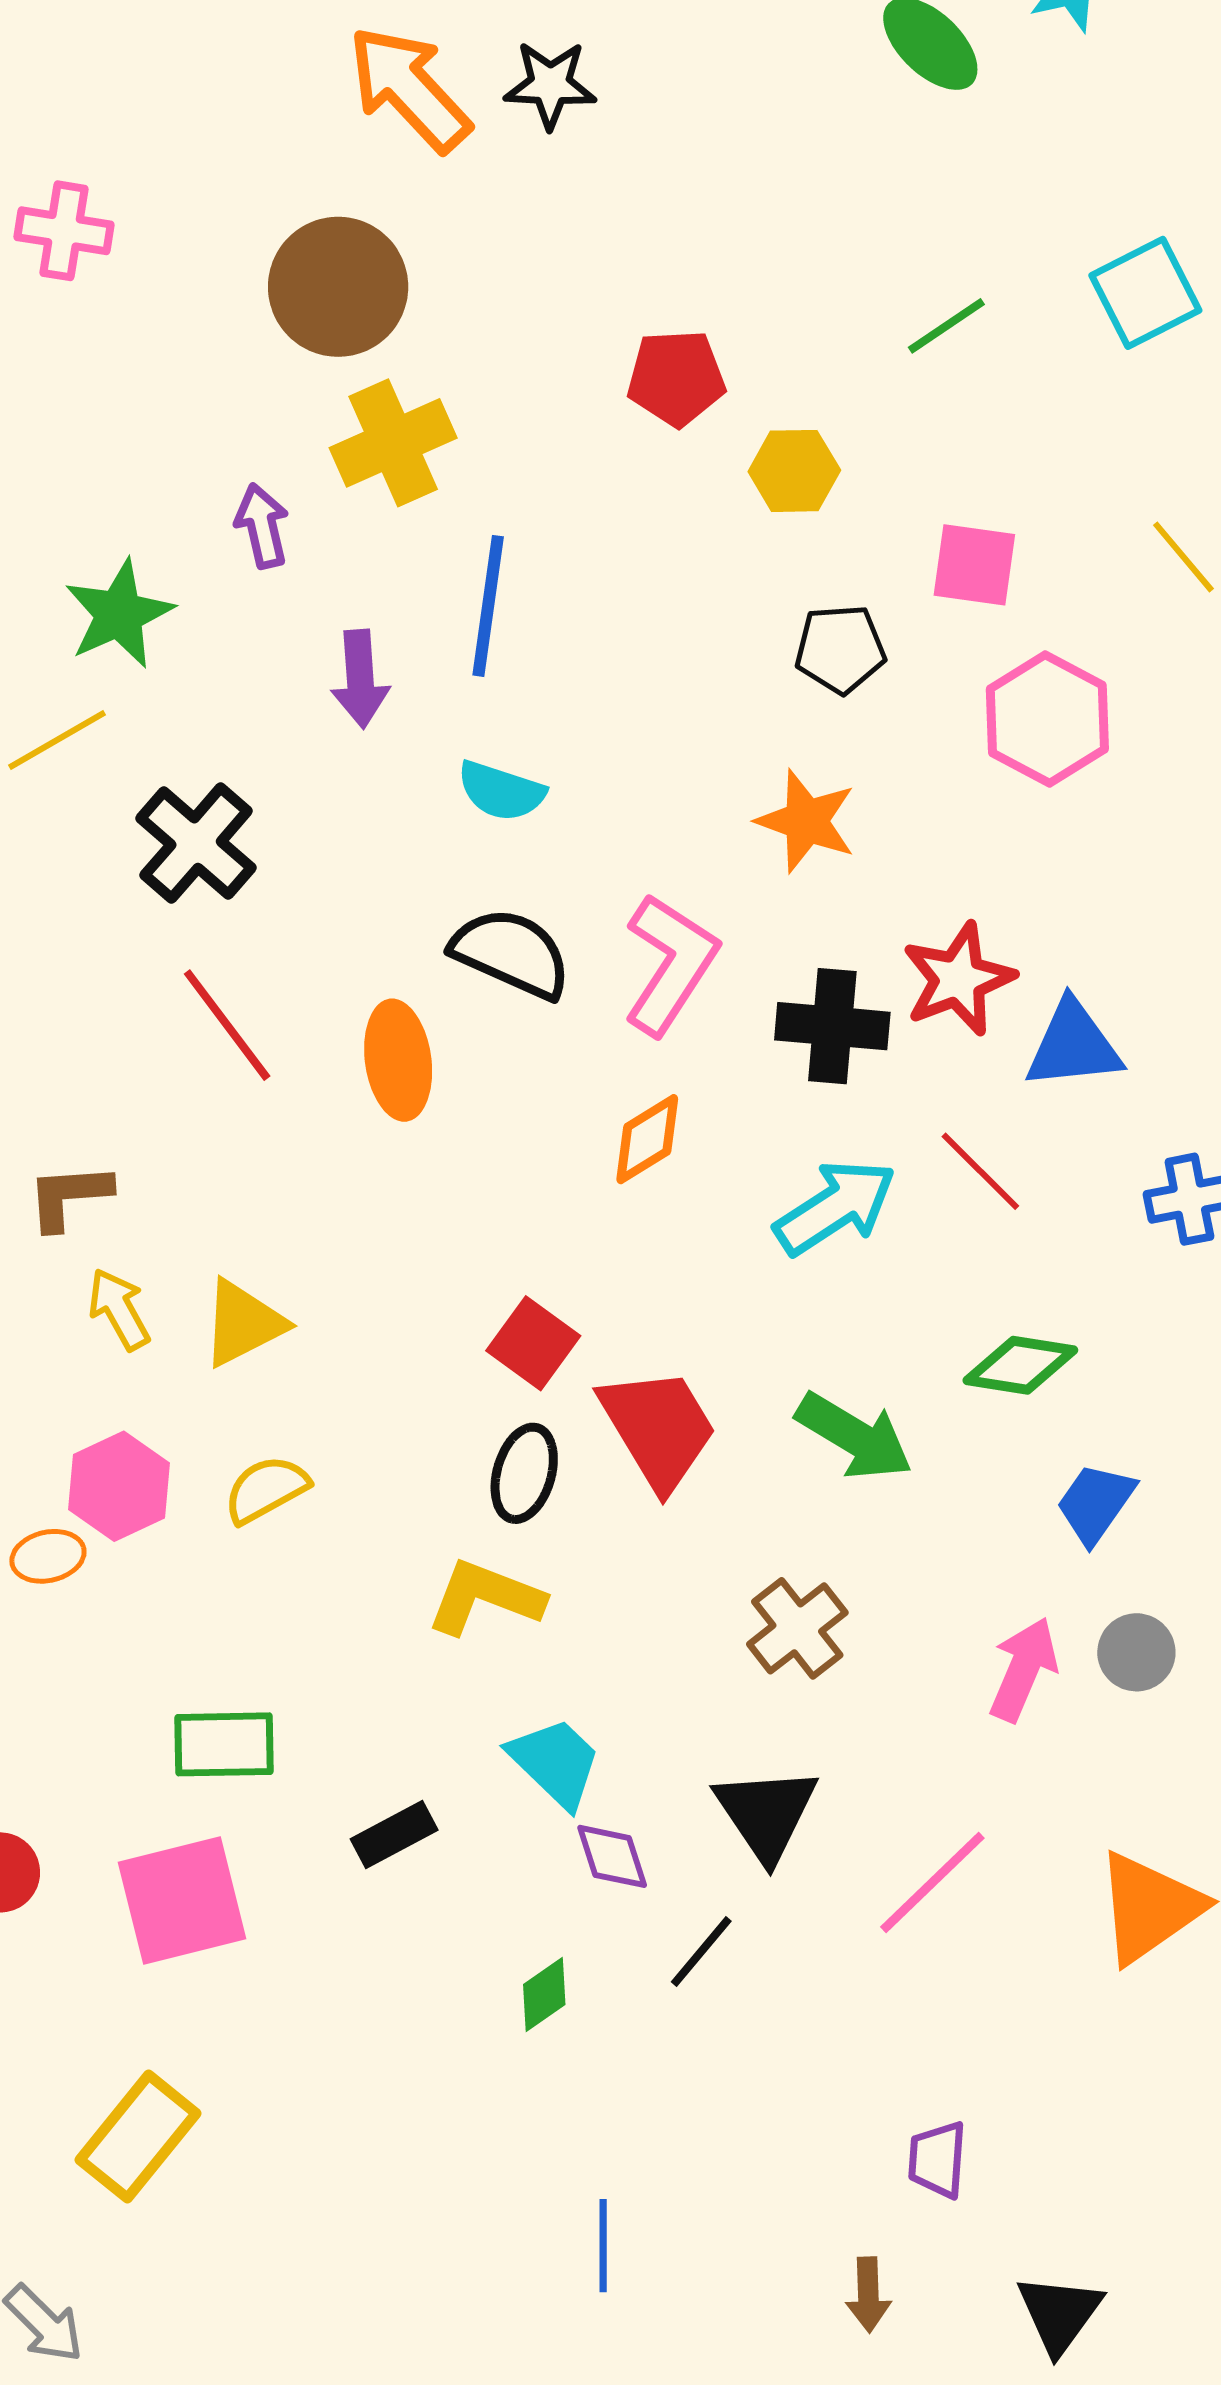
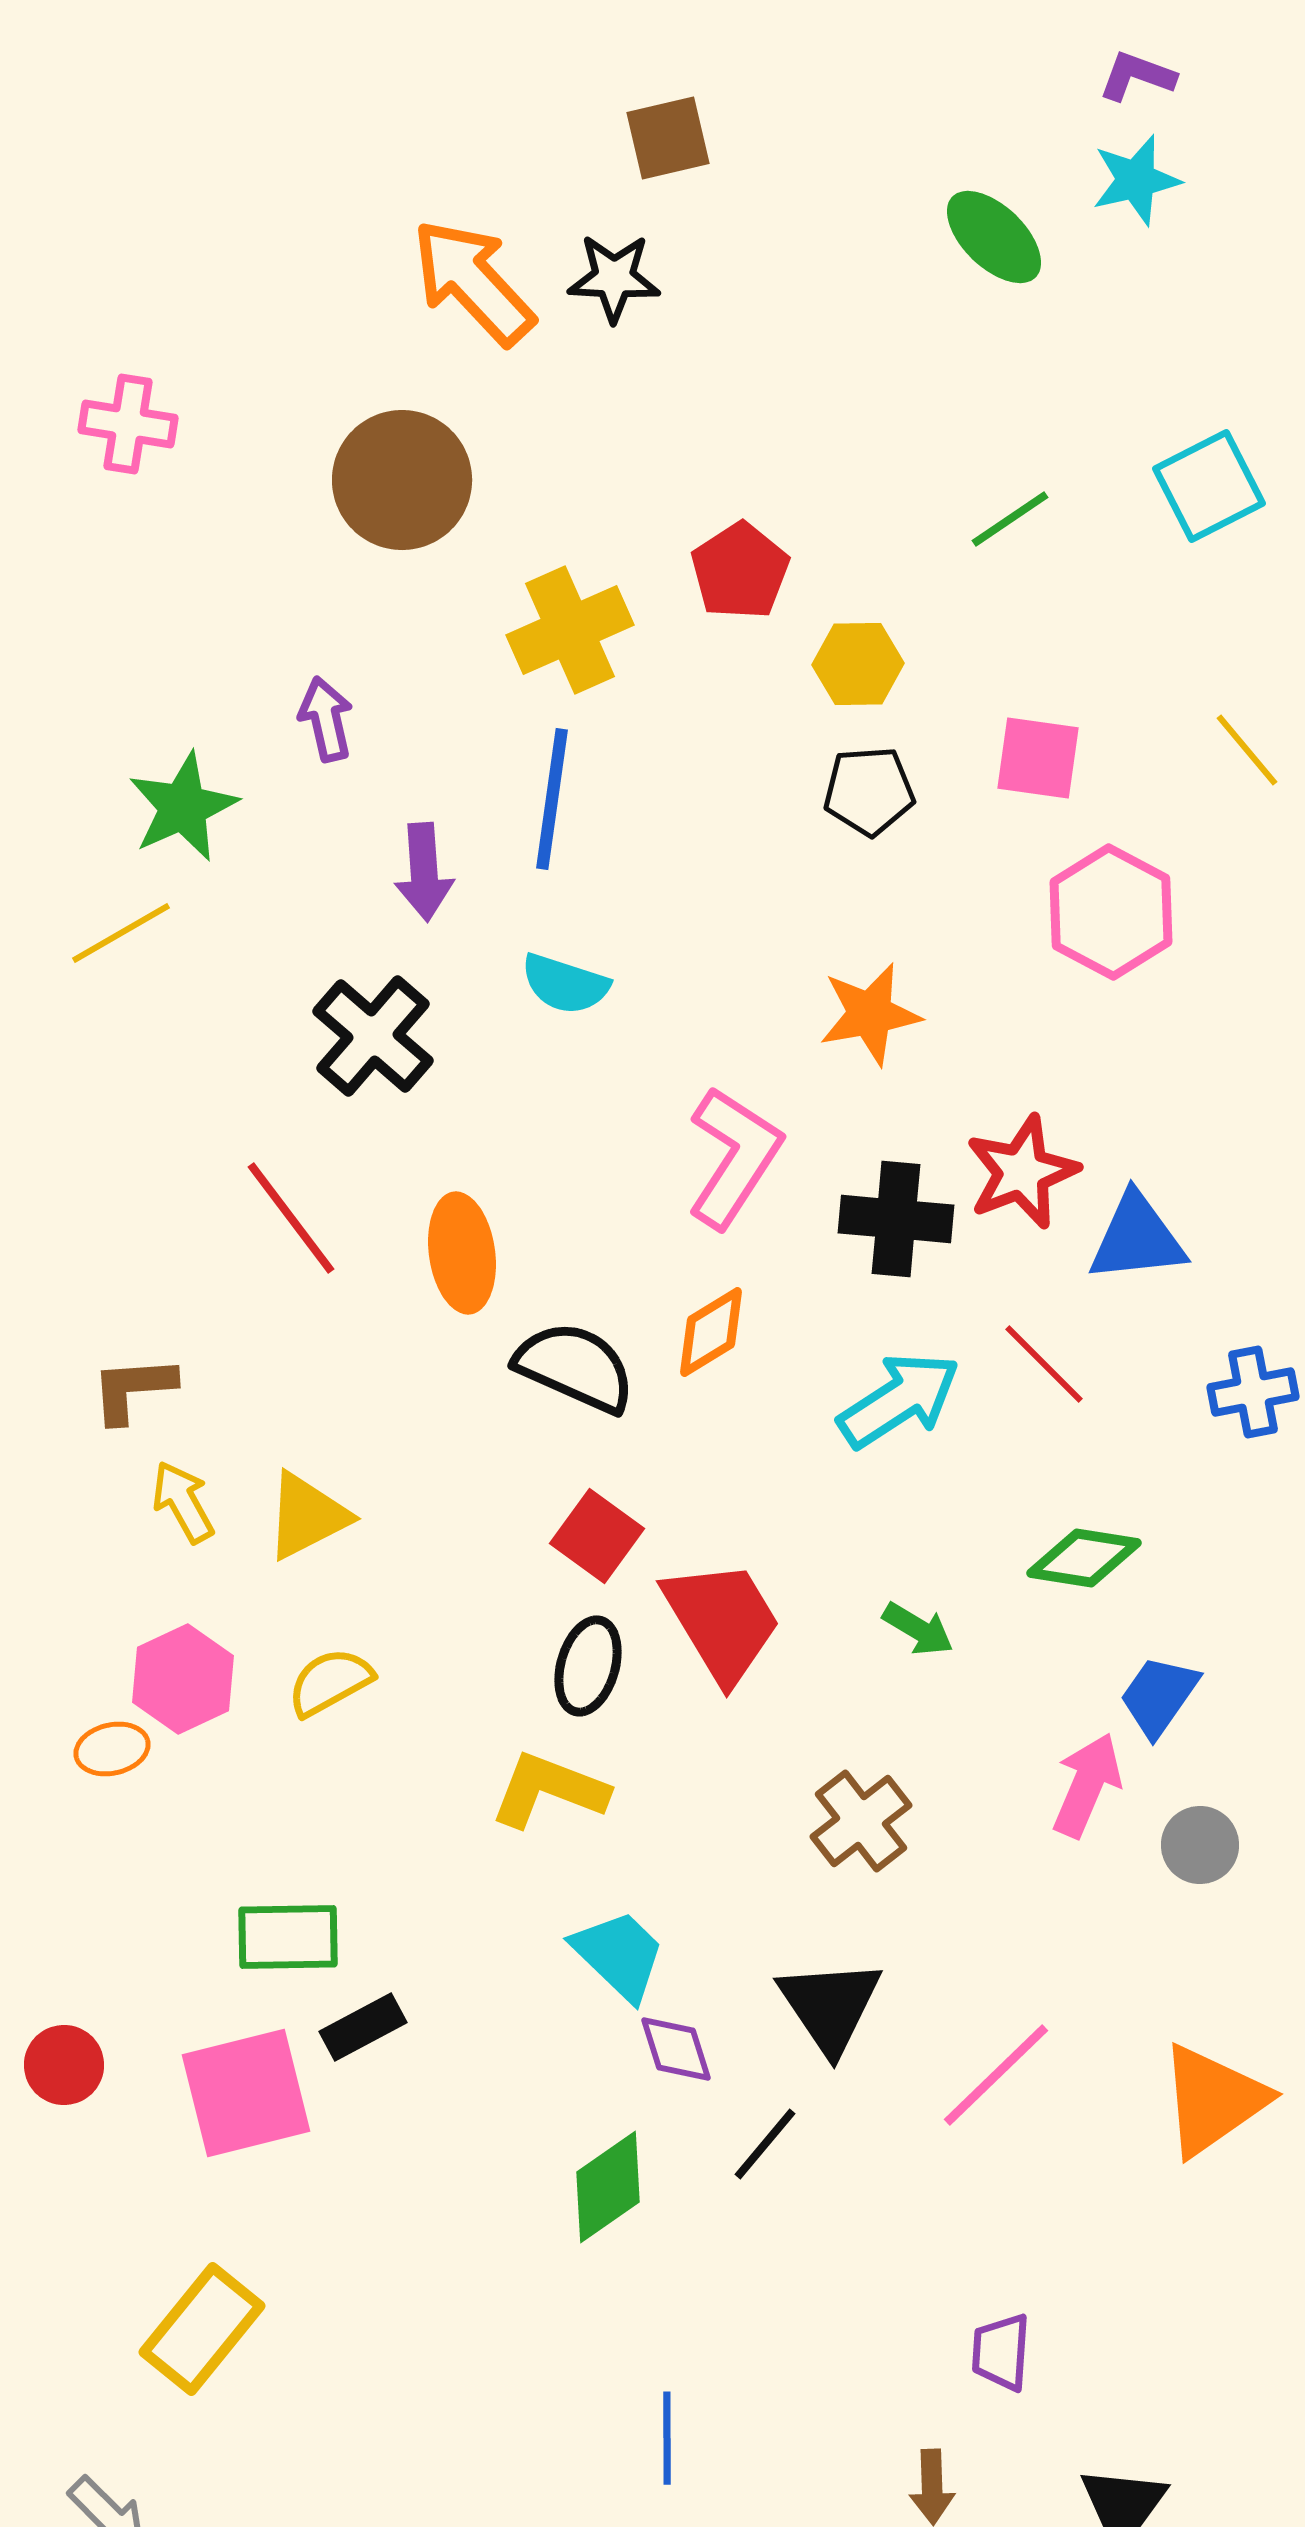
red pentagon: (676, 378) -> (740, 571), turned -30
yellow cross: (393, 443) -> (570, 630), moved
black pentagon: (840, 649) -> (869, 791), moved
orange star: (806, 821) -> (870, 1014), turned -30
black cross: (196, 843) -> (373, 1036), moved
black semicircle: (511, 953) -> (575, 1367), moved
green arrow: (854, 1436) -> (918, 1629), size x0.6
pink arrow: (1023, 1669) -> (1087, 1785), moved
black rectangle: (394, 1834) -> (363, 2027), moved
green diamond: (544, 1995) -> (608, 2187), size x1.5

